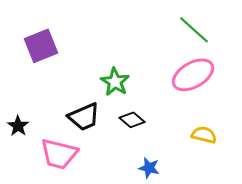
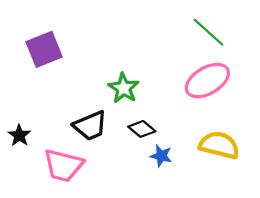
yellow semicircle: (204, 135) -> (219, 145), size x1.5
blue star: (149, 168) -> (161, 156), moved

